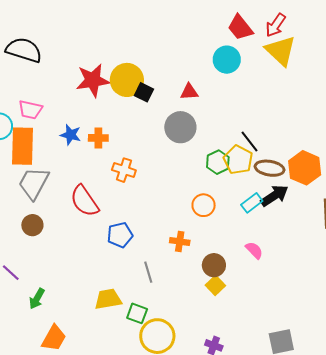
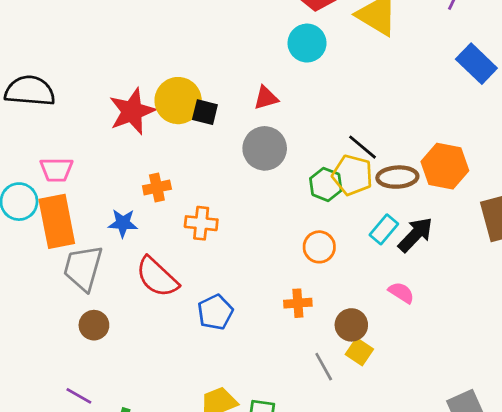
blue star: (71, 135) -> (123, 223), moved
black arrow: (274, 196) -> (415, 235), moved
gray line: (148, 272) -> (324, 367), moved

